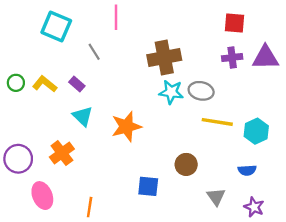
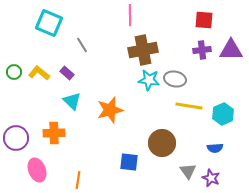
pink line: (116, 17) -> (130, 15), moved
orange cross: (62, 153) -> (54, 133), turned 35
brown circle: (186, 164) -> (162, 143), size x1.4
purple star: (254, 207) -> (211, 178), moved

